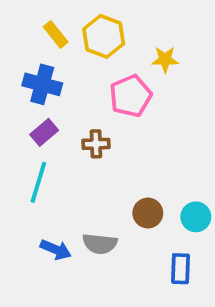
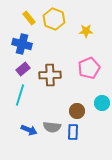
pink pentagon: (131, 96) -> (89, 68), moved
brown cross: (96, 144) -> (50, 75), size x1.5
cyan circle: (196, 217) -> (102, 103), moved
blue rectangle: (180, 269) -> (73, 132), moved

